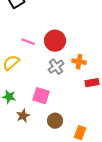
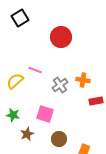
red circle: (55, 41) -> (61, 37), moved
pink line: (28, 42) -> (35, 70), moved

